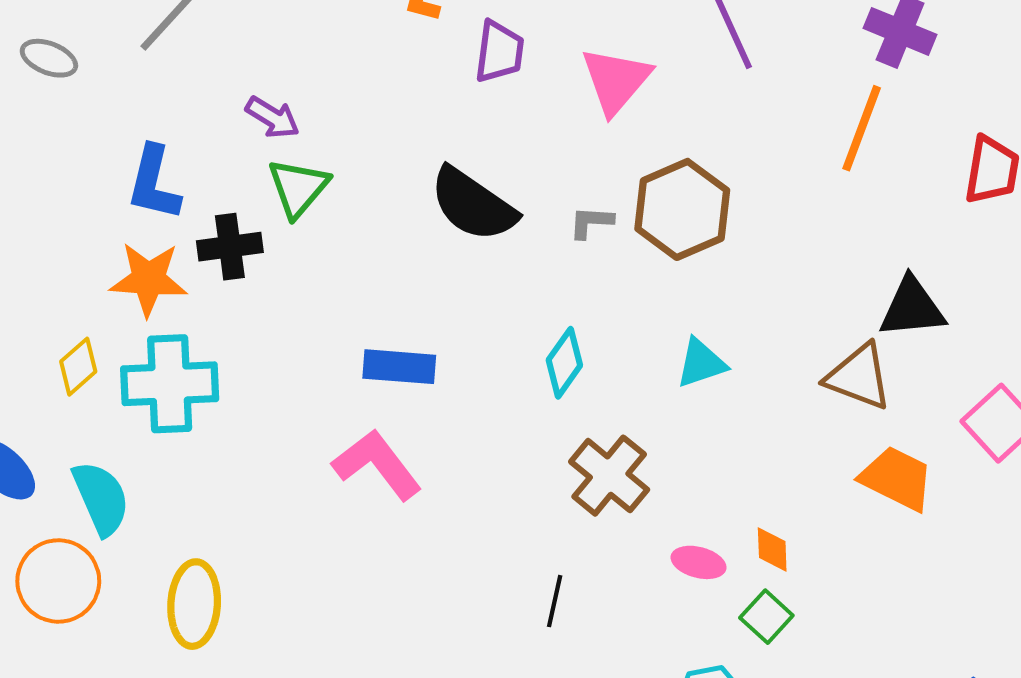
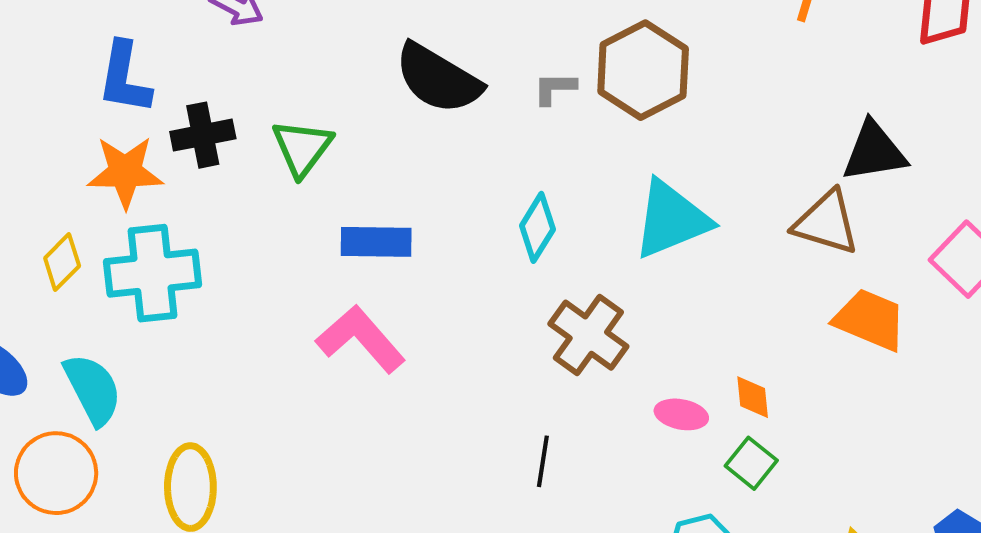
green triangle: (298, 188) -> (302, 148), moved
cyan triangle: (701, 363) -> (671, 219), size x1.6

